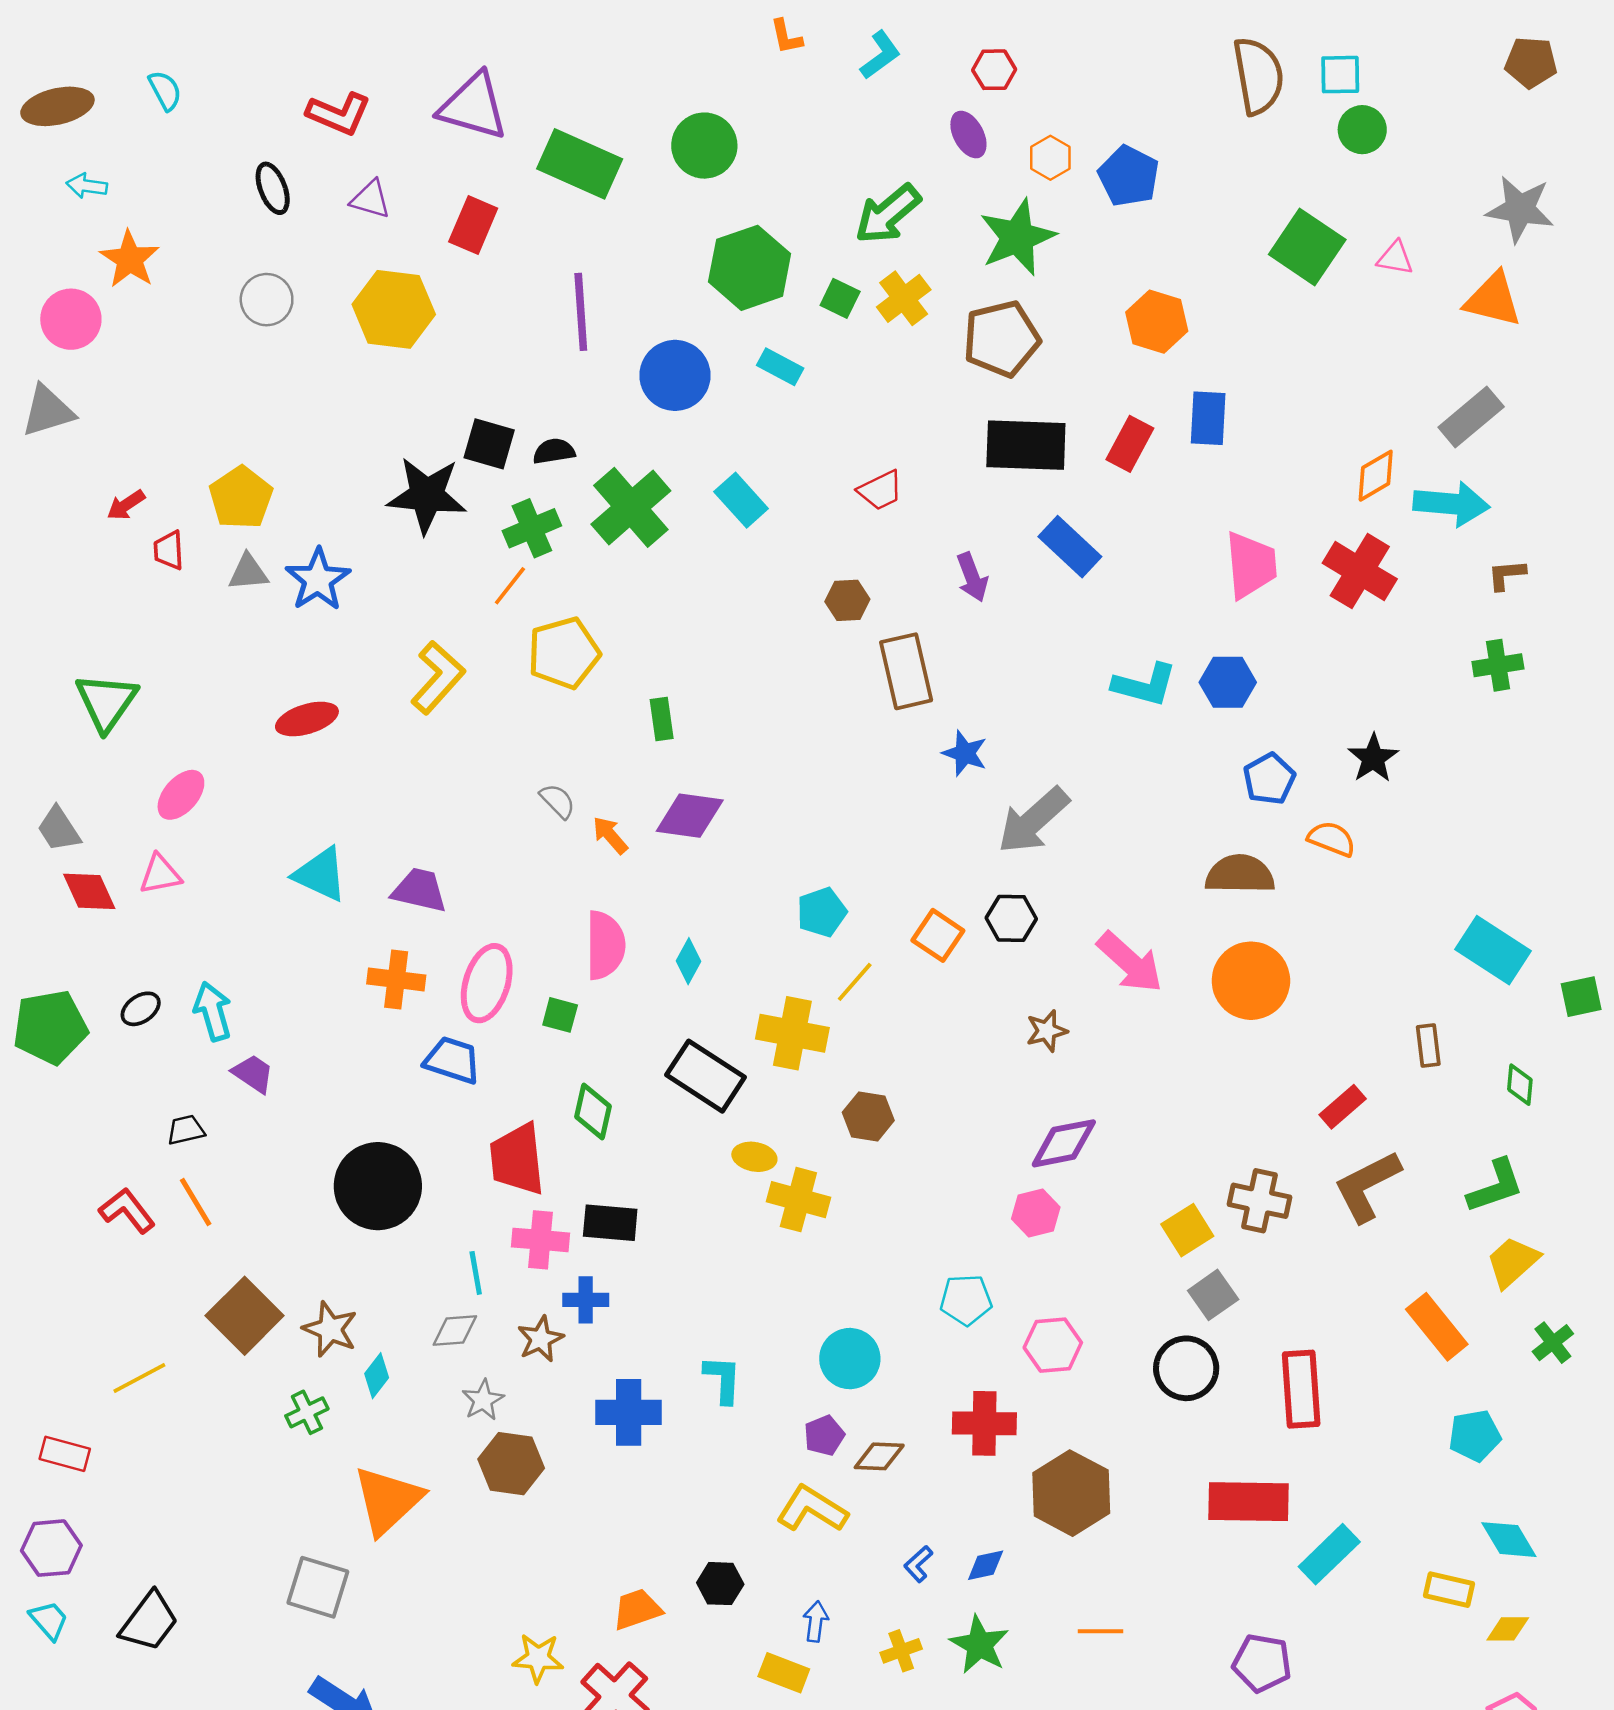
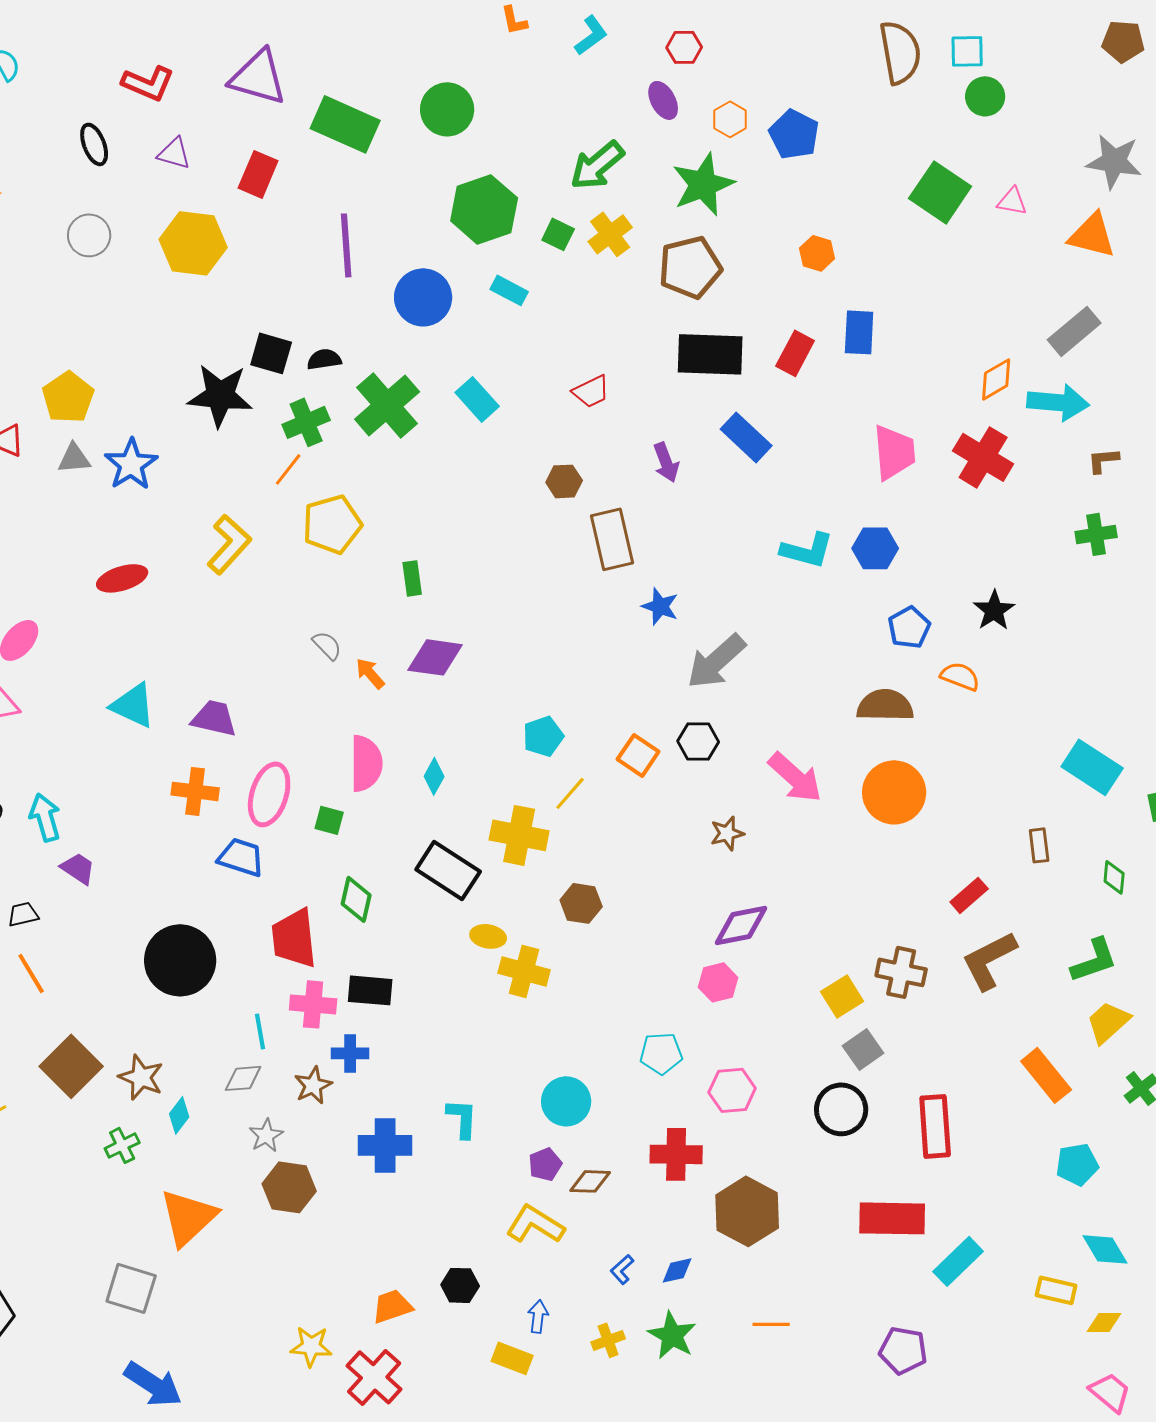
orange hexagon: (1157, 322) -> (817, 253), size x0.7

